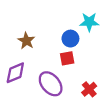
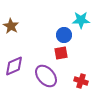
brown star: (26, 41) -> (11, 26), moved
red cross: (89, 89) -> (81, 81), turned -32

